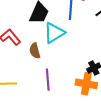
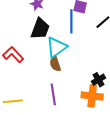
brown semicircle: (35, 51) -> (55, 64), moved

